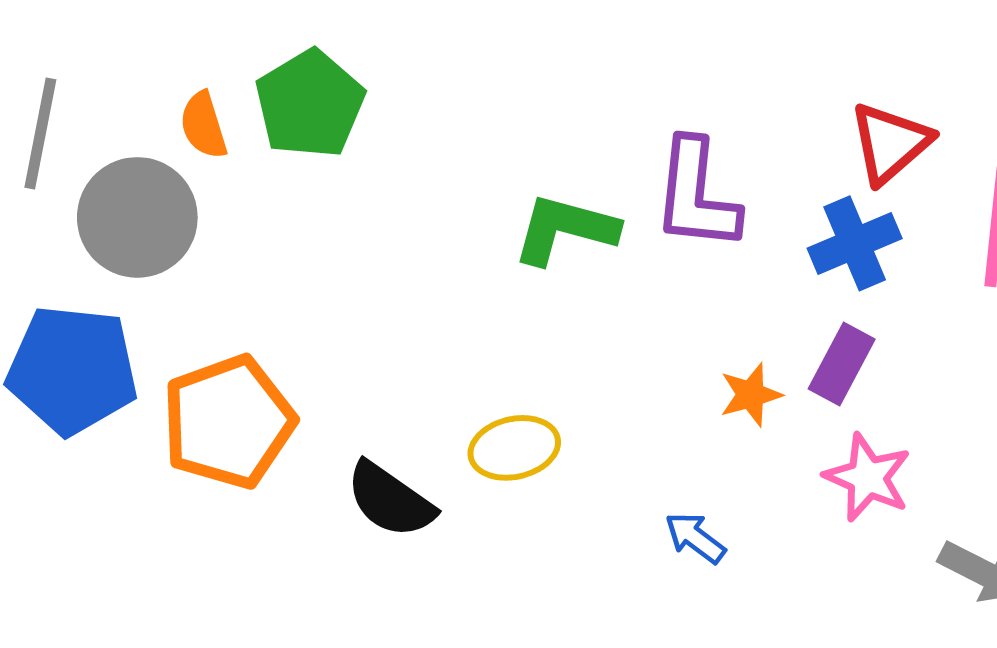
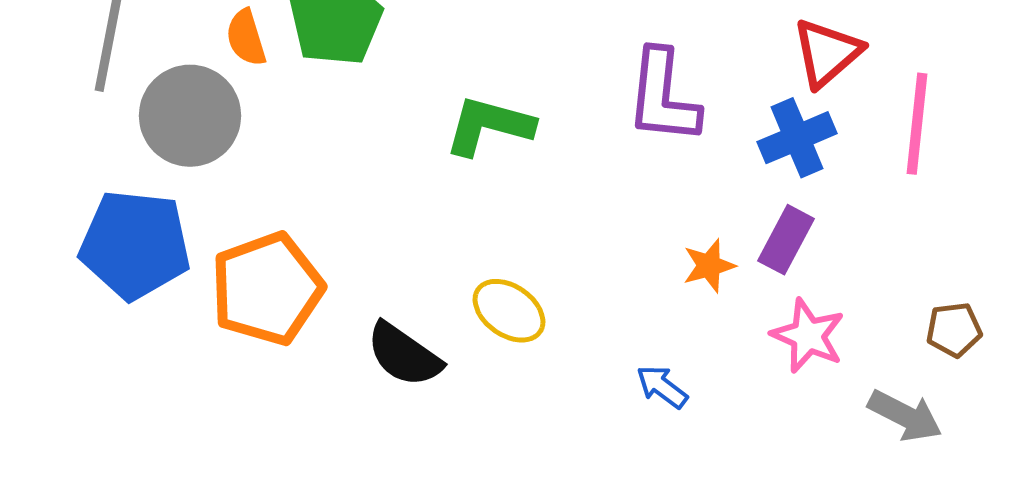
green L-shape: (565, 229) -> (489, 126), moved
yellow ellipse: (514, 448) -> (509, 311), turned 48

